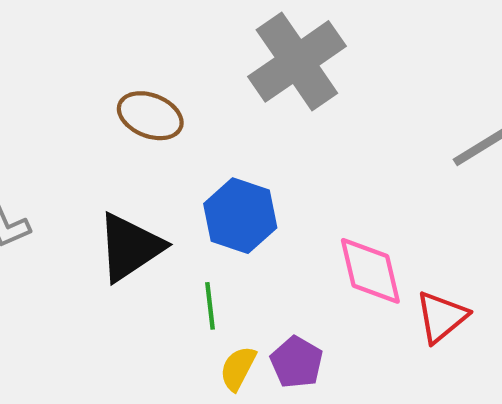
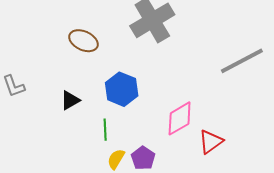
black triangle: (130, 247) -> (70, 100), size x0.6
pink diamond: (370, 271) -> (180, 118), turned 69

